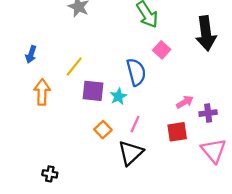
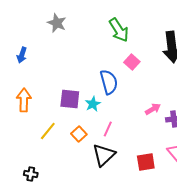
blue arrow: (31, 54) -> (22, 55), moved
yellow line: (74, 67) -> (48, 131), moved
red square: (177, 132) -> (146, 162), moved

